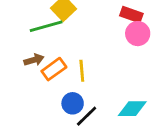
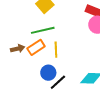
green line: (46, 26) -> (43, 30), moved
brown arrow: (34, 60) -> (18, 49), moved

